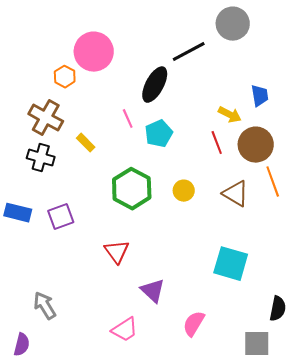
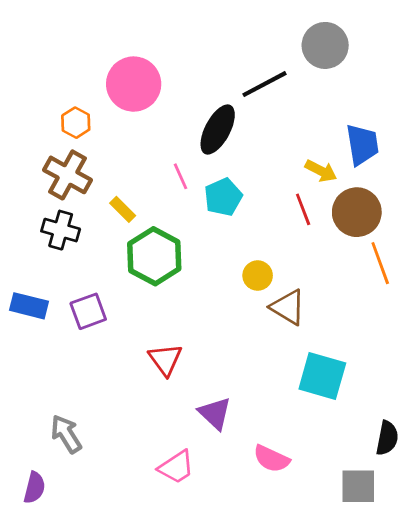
orange hexagon: (65, 77) -> (76, 123), moved
blue trapezoid: (260, 96) -> (362, 145), size x1.4
green hexagon: (132, 189) -> (154, 256), moved
brown triangle: (236, 194) -> (288, 307), moved
pink semicircle: (194, 324) -> (271, 459), turned -96

